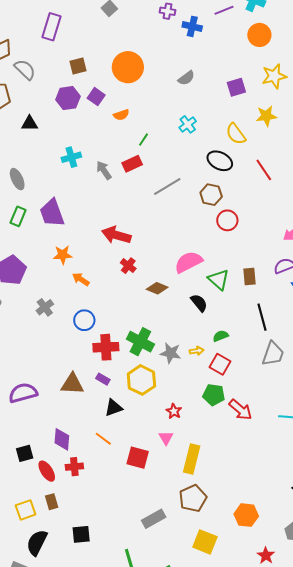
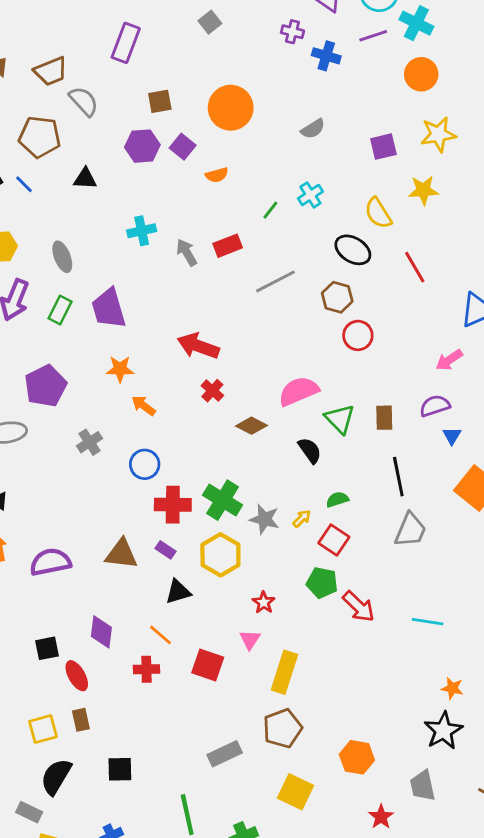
green line: (144, 140) -> (270, 210), moved
yellow arrow: (197, 351) -> (302, 519), turned -40
red cross: (74, 467) -> (146, 669), moved

